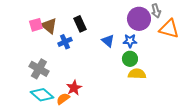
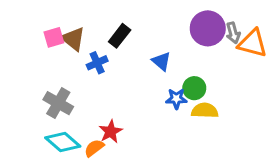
gray arrow: (156, 11) -> (233, 33), moved
black rectangle: (80, 24) -> (120, 36), turned 63
blue star: (130, 41) -> (176, 99), moved

